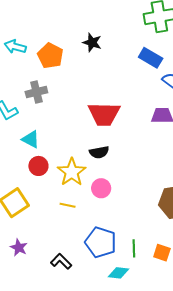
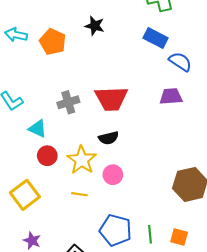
gray cross: (36, 92) -> (68, 102), moved

